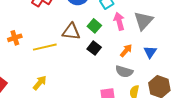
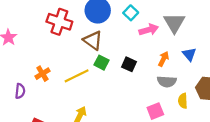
pink arrow: (119, 21) -> (149, 30), turned 102
green square: (94, 26) -> (102, 63), moved
brown triangle: (71, 32) -> (93, 40), moved, turned 42

